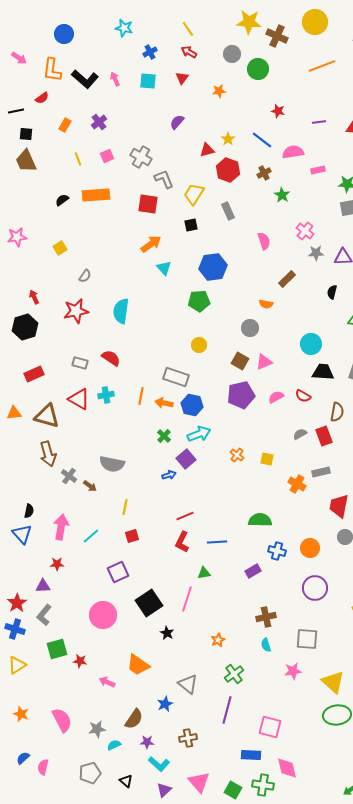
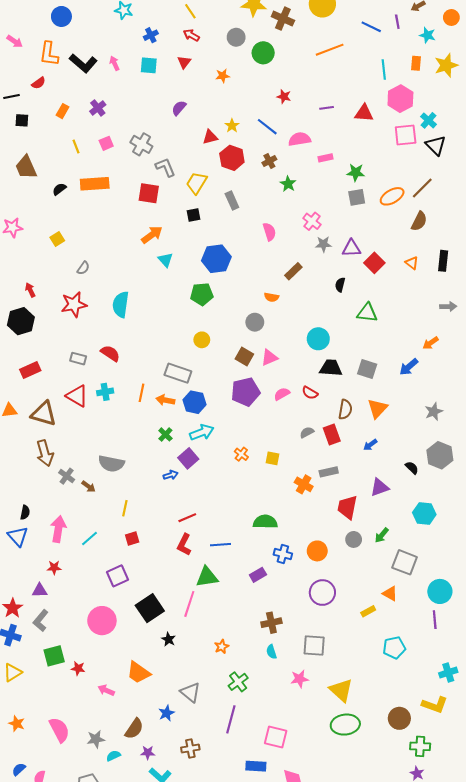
brown trapezoid: (26, 161) -> (26, 167), moved
green triangle: (204, 573) -> (207, 577), size x1.6

